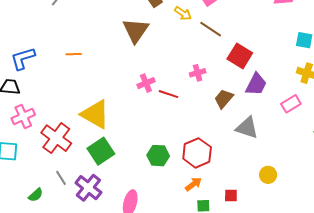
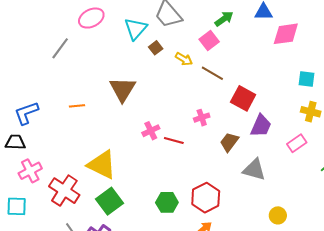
brown triangle: (136, 30) -> (123, 89), moved

